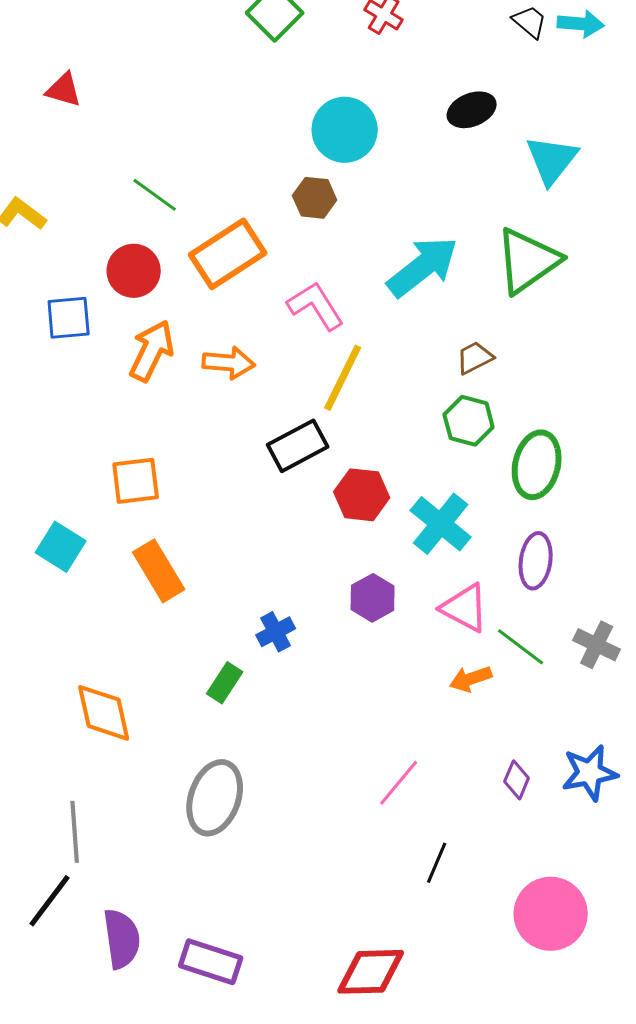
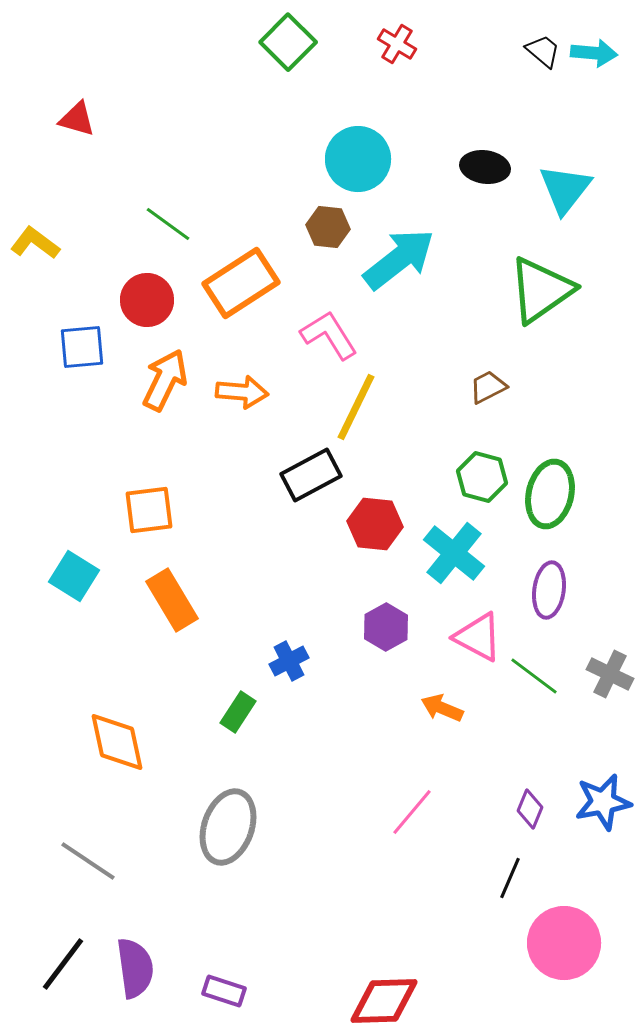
black ellipse: (472, 110) -> (485, 167), moved, turned 30
cyan arrow: (423, 267) -> (399, 259), moved
green hexagon: (469, 421) -> (482, 477), moved
orange arrow: (471, 679) -> (442, 708), moved, turned 42
gray line: (75, 832) -> (88, 861), turned -52
black line: (437, 863) -> (510, 878), moved
black line: (50, 901) -> (63, 964), moved
purple rectangle: (211, 962) -> (224, 991), size x0.7

